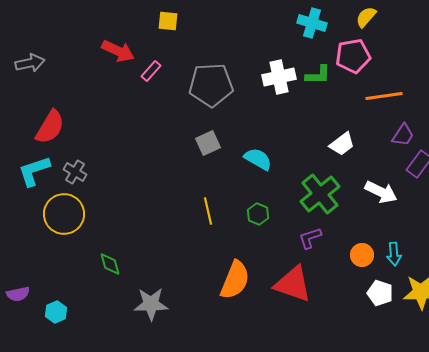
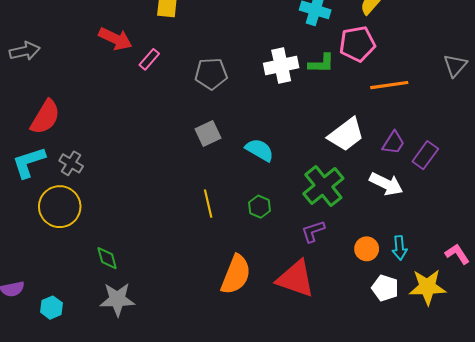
gray pentagon: (211, 85) -> (211, 74), size x0.7
purple trapezoid: (403, 135) -> (393, 143), moved
white trapezoid: (342, 144) -> (346, 135), size x1.4
gray star: (151, 304) -> (117, 299), moved

